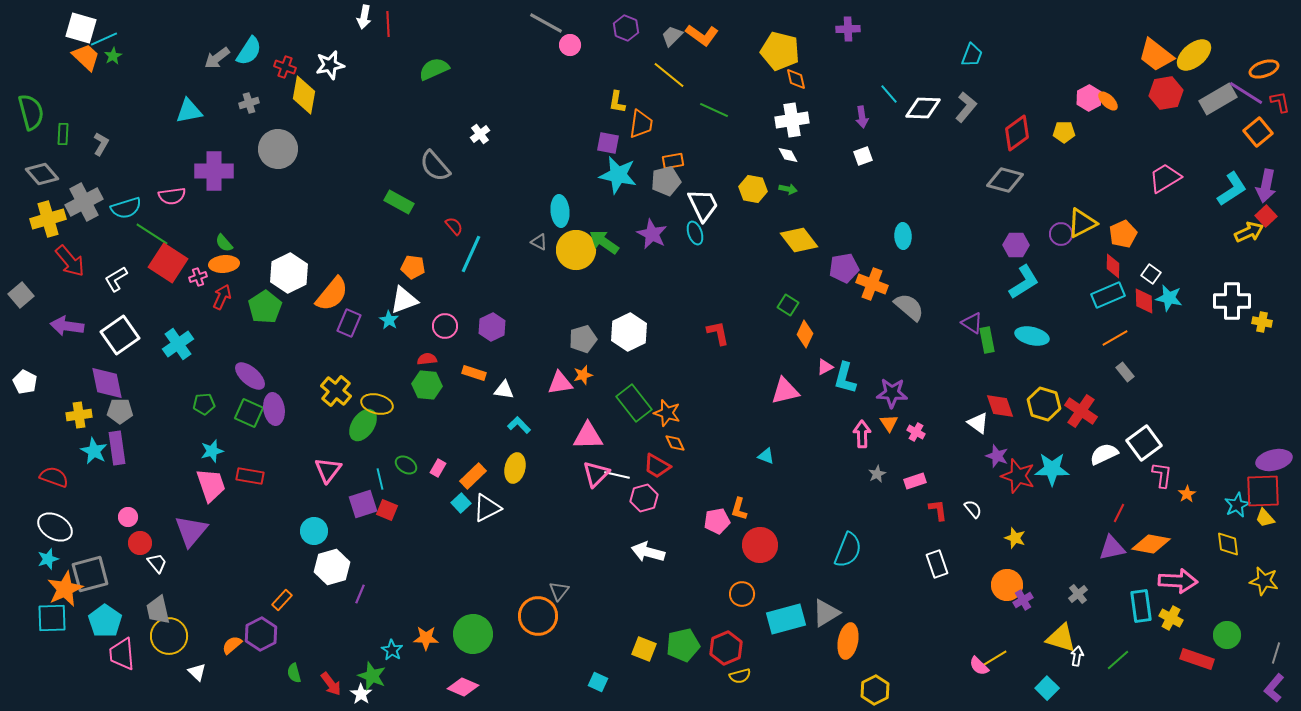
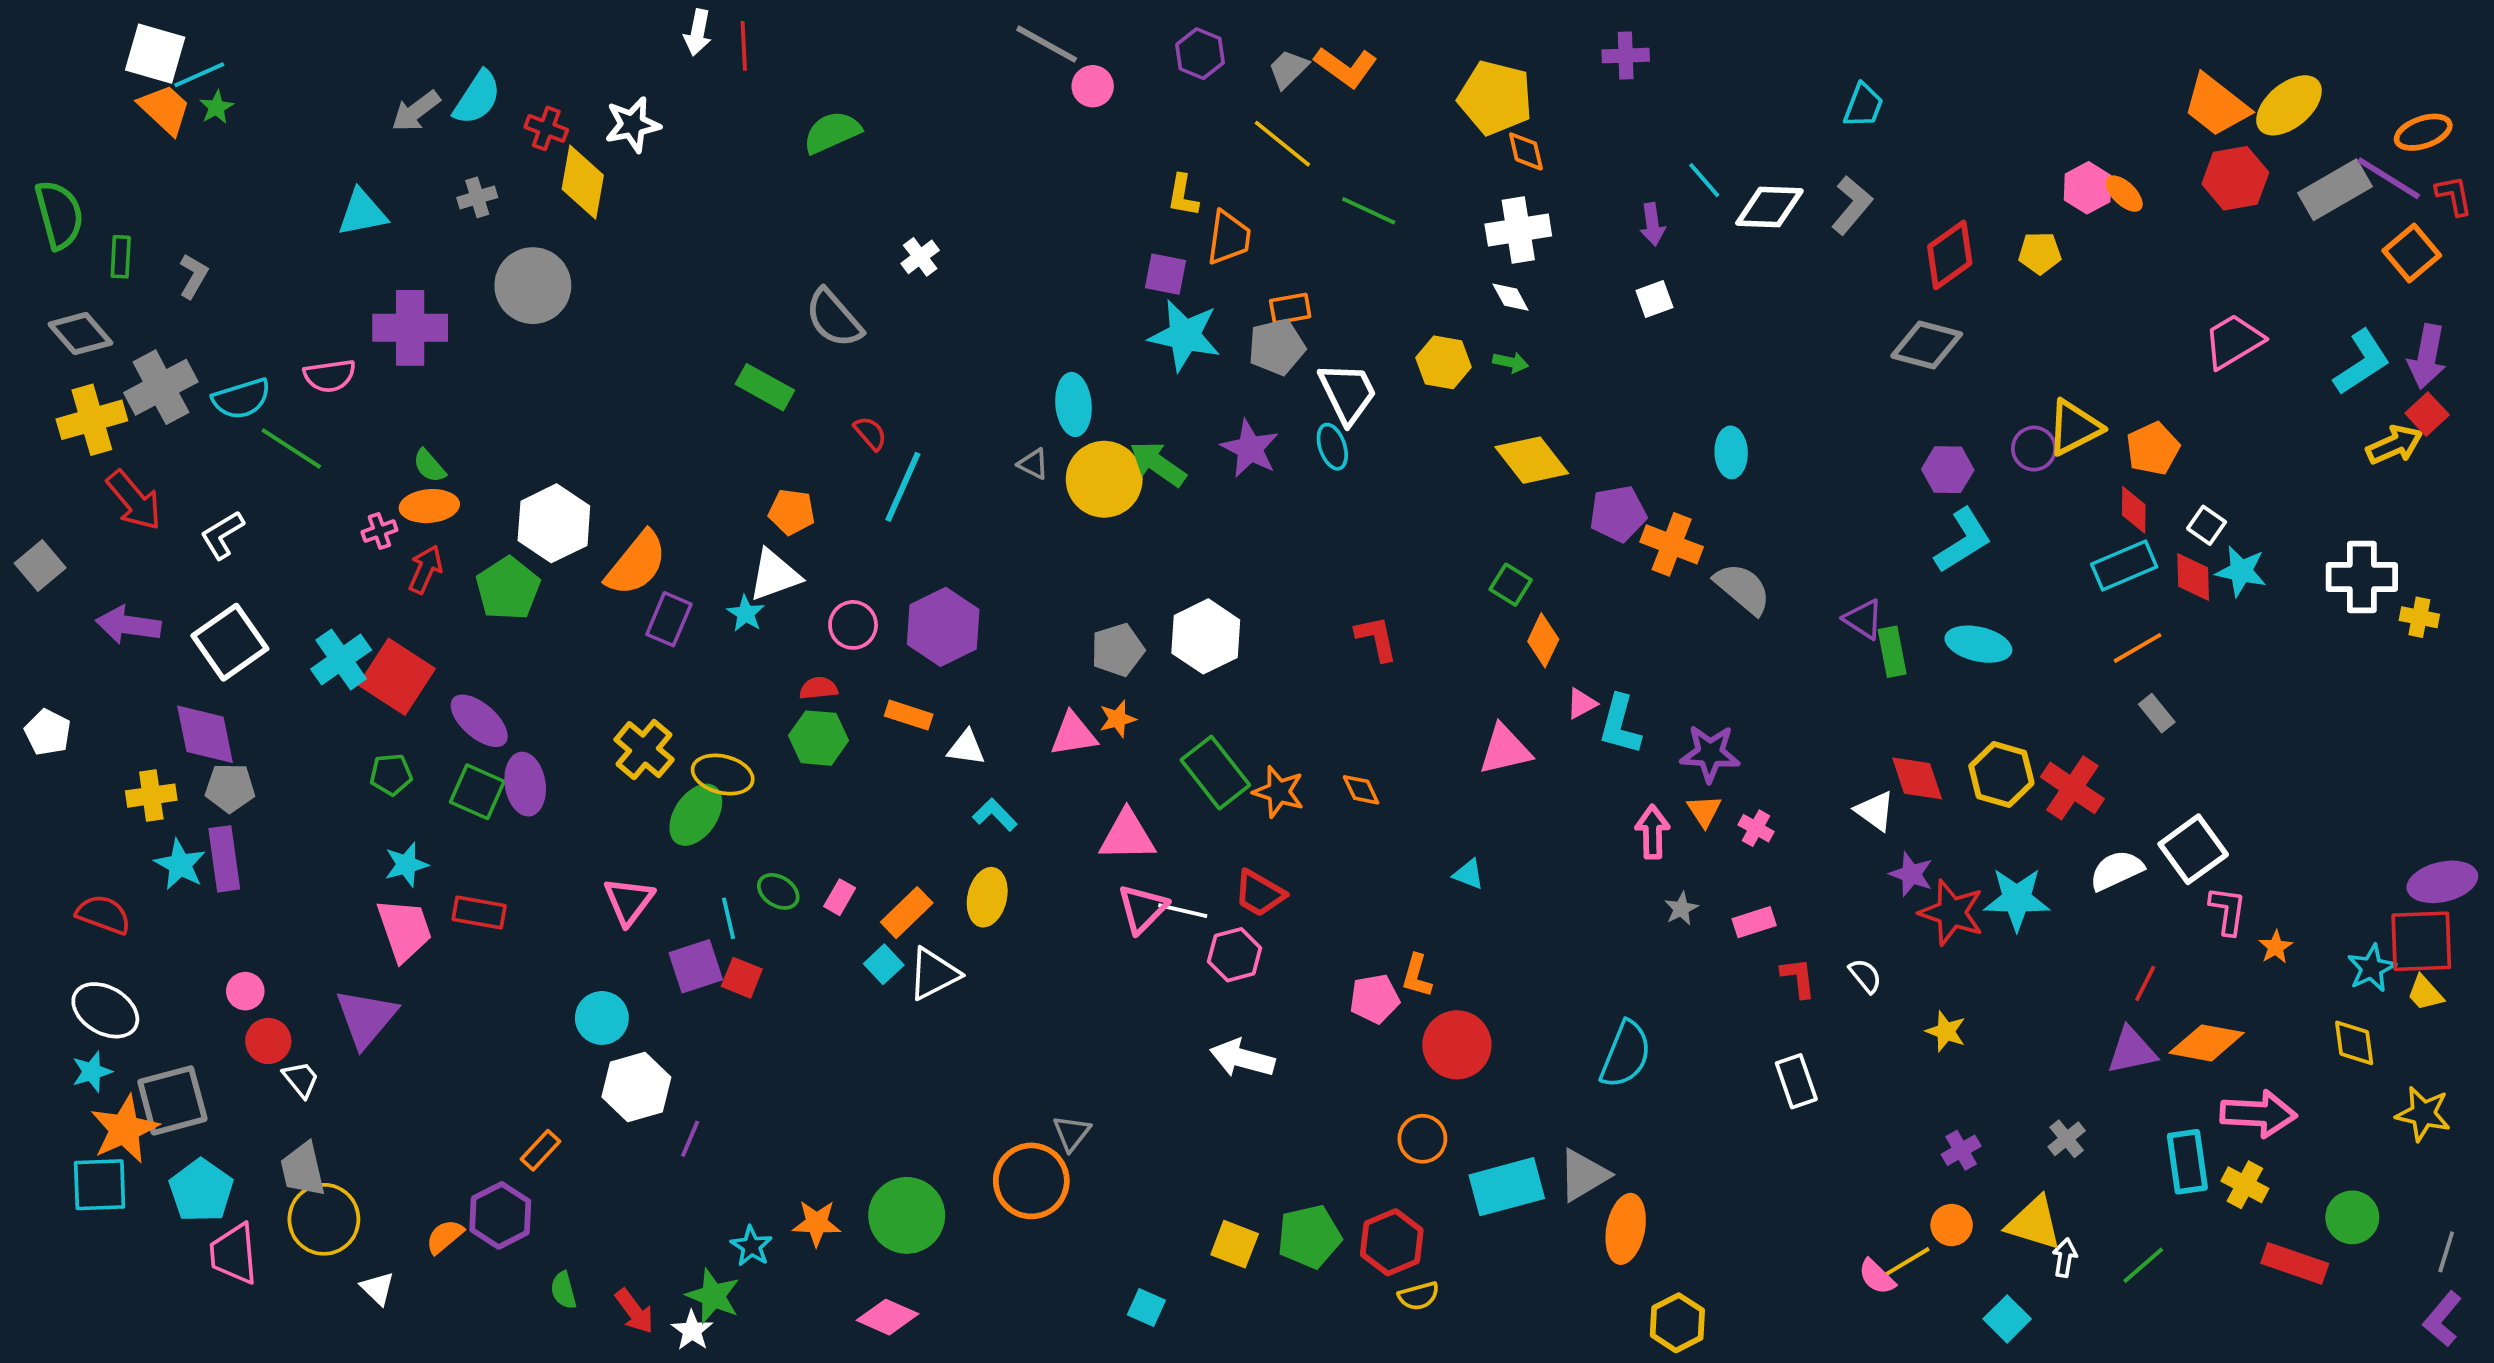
red square: (168, 263) -> (397, 677), moved
purple hexagon: (492, 327) -> (943, 627), size x1.4
orange diamond: (675, 443) -> (1361, 790), moved
orange circle: (1007, 585) -> (1952, 1225), moved, size x0.7

